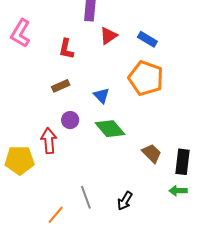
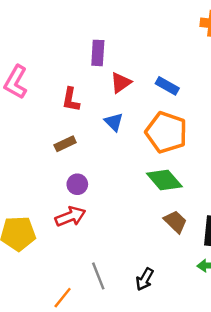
blue triangle: (102, 96) -> (114, 122), moved
green diamond: (110, 129) -> (164, 180), moved
red arrow: (49, 141) -> (70, 216), moved, turned 75

